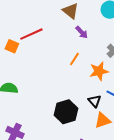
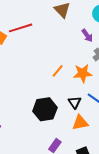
purple arrow: (82, 32) -> (87, 36), moved
orange line: (74, 59) -> (58, 71), moved

